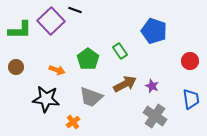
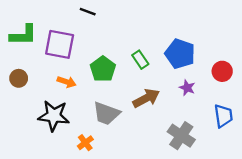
purple square: (51, 21) -> (60, 44), moved, turned -36
blue pentagon: (154, 31) -> (180, 54), moved
purple star: (152, 86) -> (187, 88), moved

